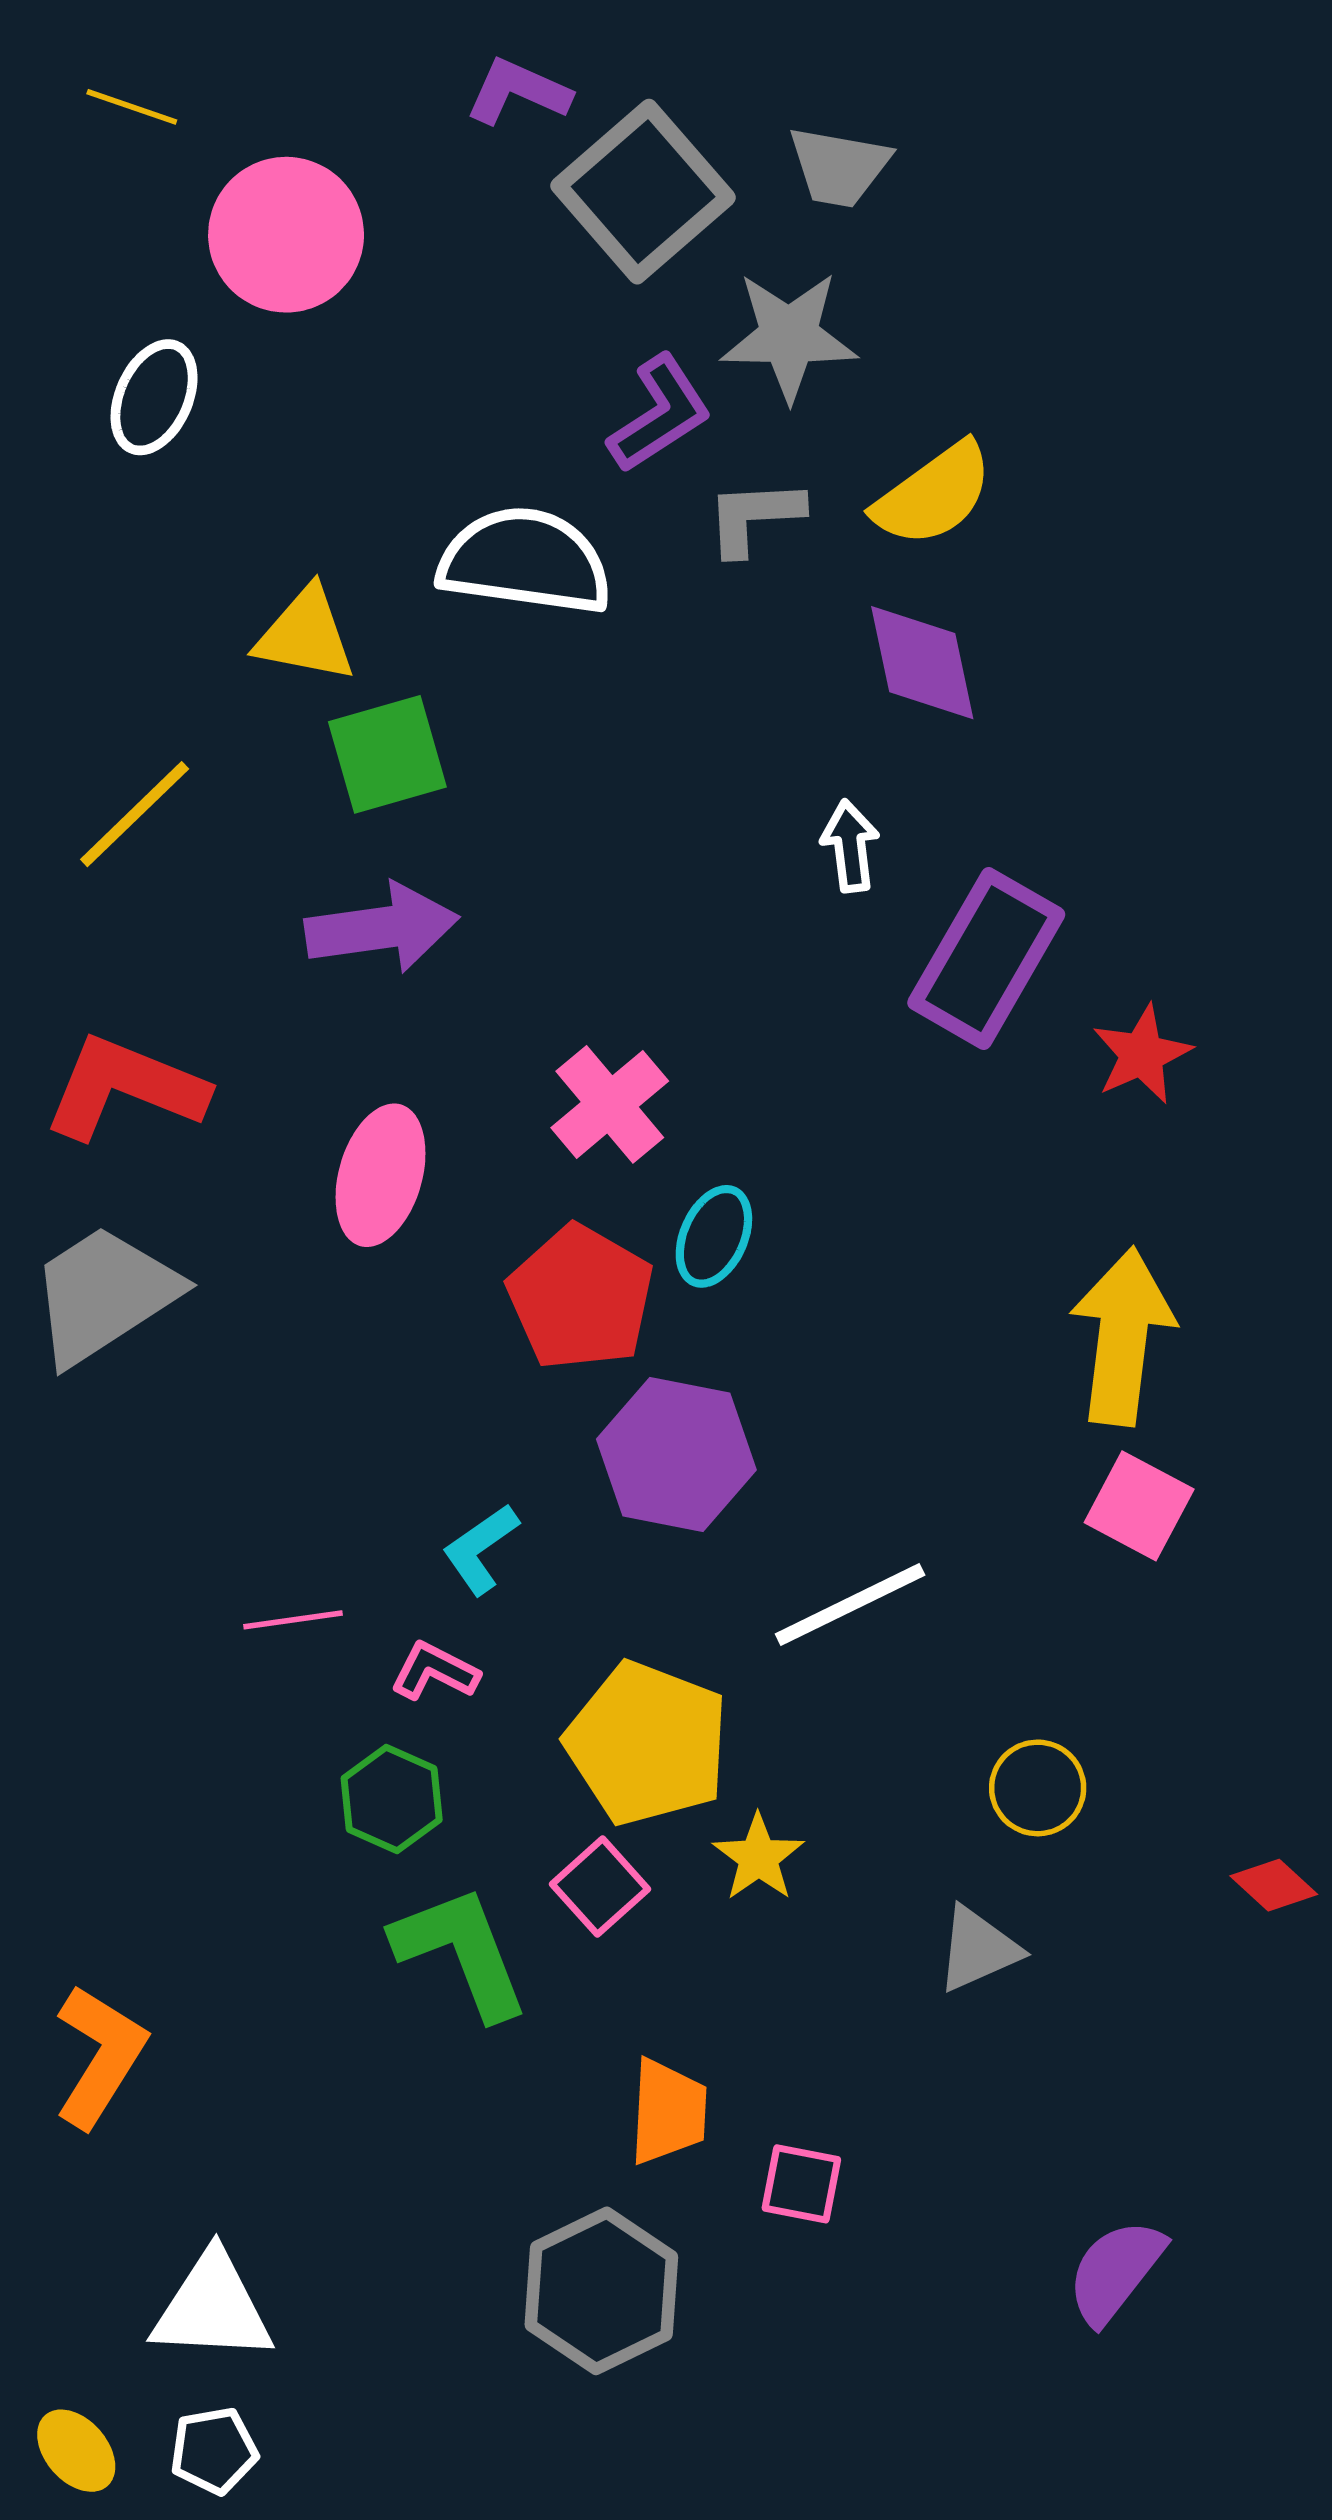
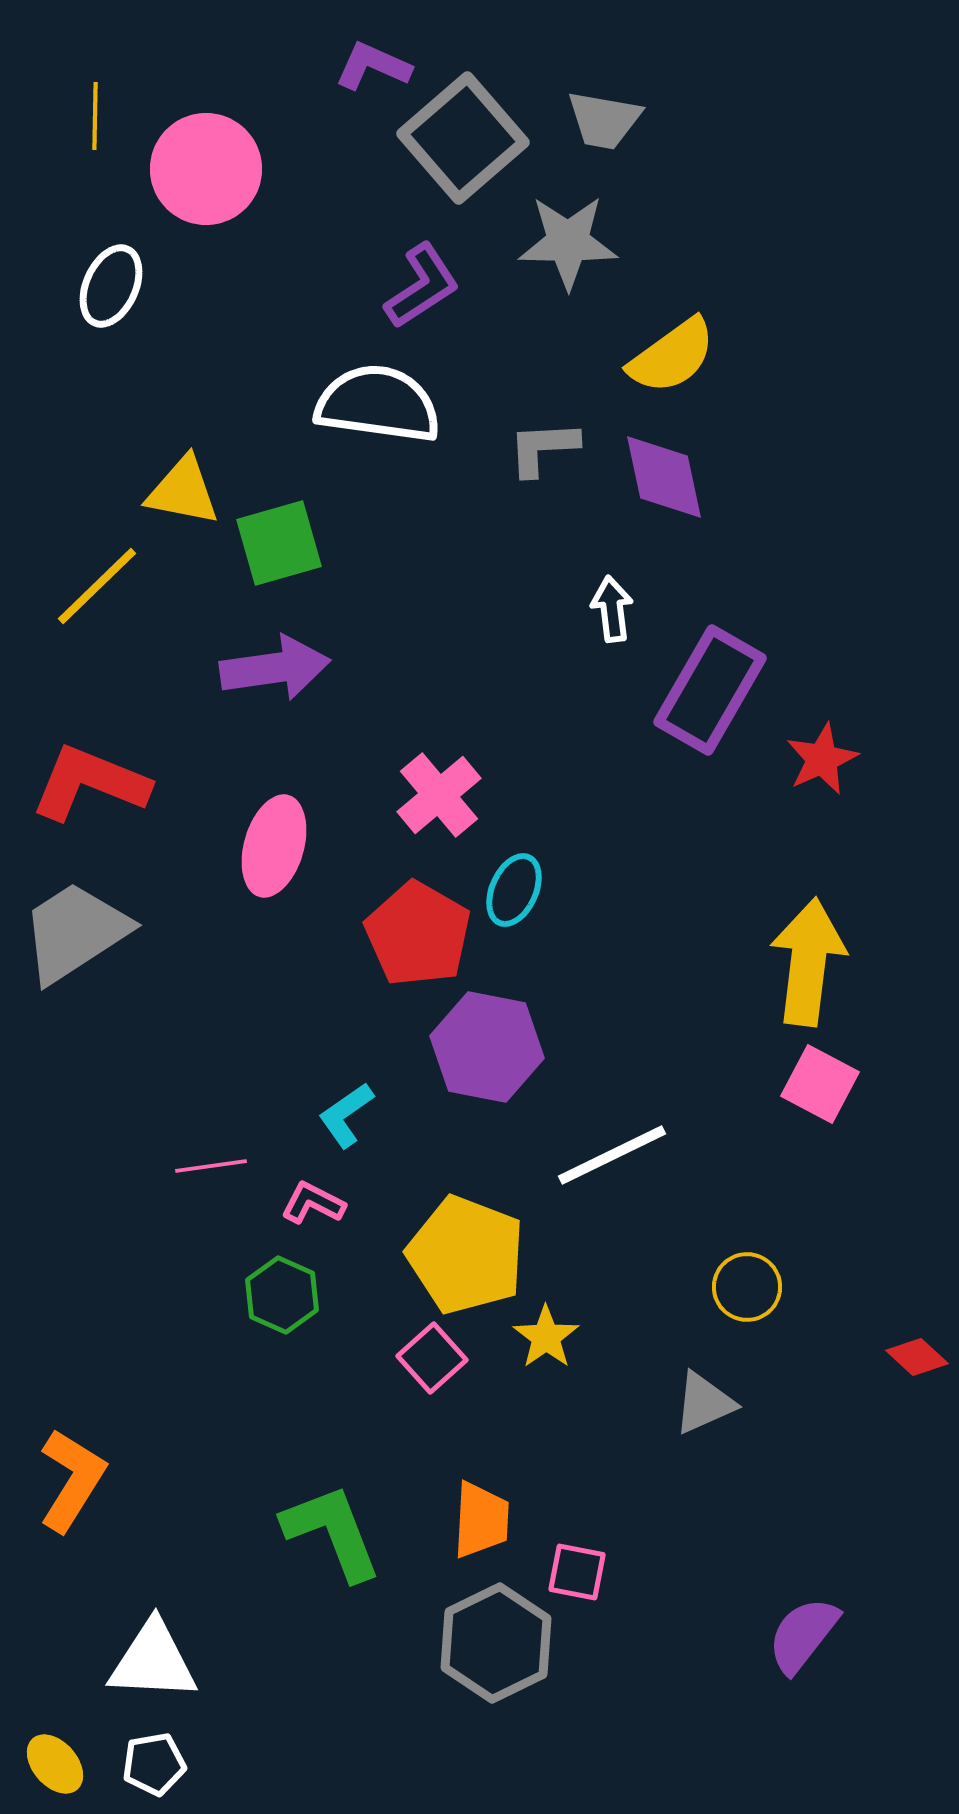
yellow line: (132, 107) -> (95, 116), moved, turned 72
purple L-shape: (660, 414) -> (422, 286), moved
gray L-shape: (754, 517) -> (543, 448), moved
yellow triangle: (305, 635) -> (183, 491), moved
green L-shape: (461, 1952) -> (332, 1532), moved
gray hexagon: (601, 2291) -> (496, 1643), moved

